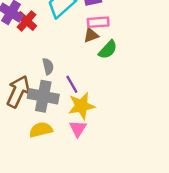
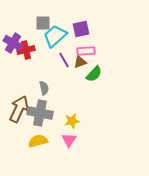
red cross: (27, 21) -> (26, 50), turned 36
purple line: (72, 84) -> (64, 60), moved
yellow star: (81, 106) -> (72, 121), size x0.7

